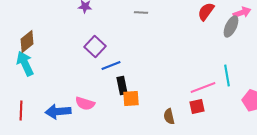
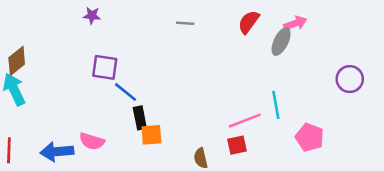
gray line: (141, 12) -> (185, 23), moved
purple square: (95, 46) -> (105, 67), turned -35
blue line: (111, 66) -> (126, 92), turned 60

